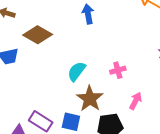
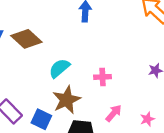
brown diamond: (38, 35) -> (26, 39), moved

